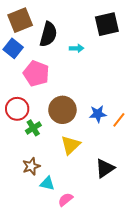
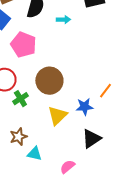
blue star: (98, 114) -> (84, 107), moved
pink semicircle: (66, 200) -> (67, 167), moved

